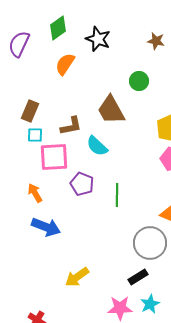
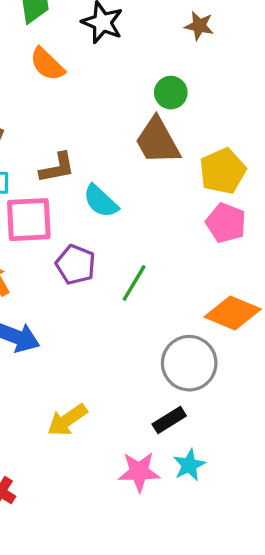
orange semicircle: (65, 64) -> (47, 64), turned -80
brown trapezoid: (111, 110) -> (157, 141), moved
green line: (117, 195) -> (134, 283), turned 30

